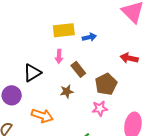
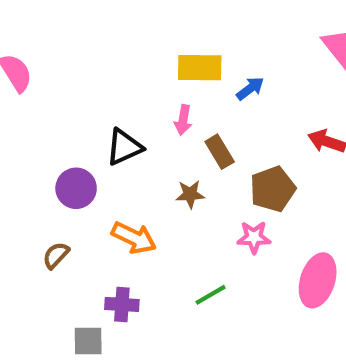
blue arrow: (89, 37) -> (250, 88), turned -32

